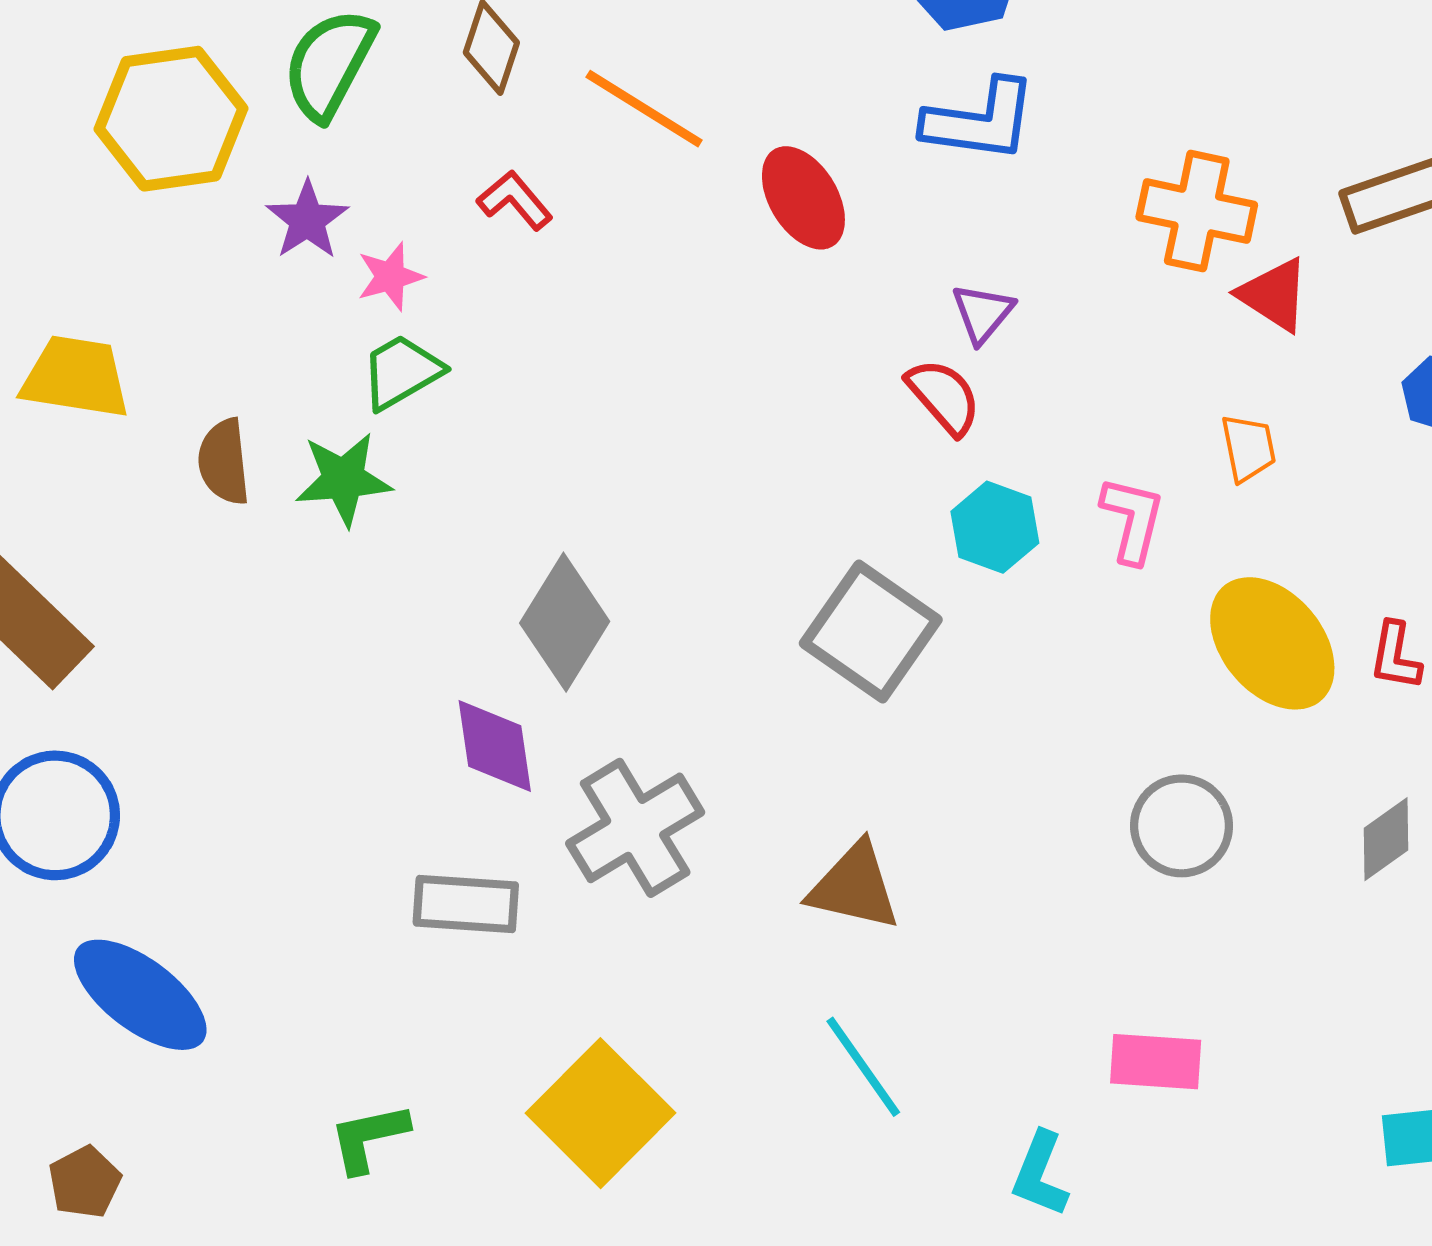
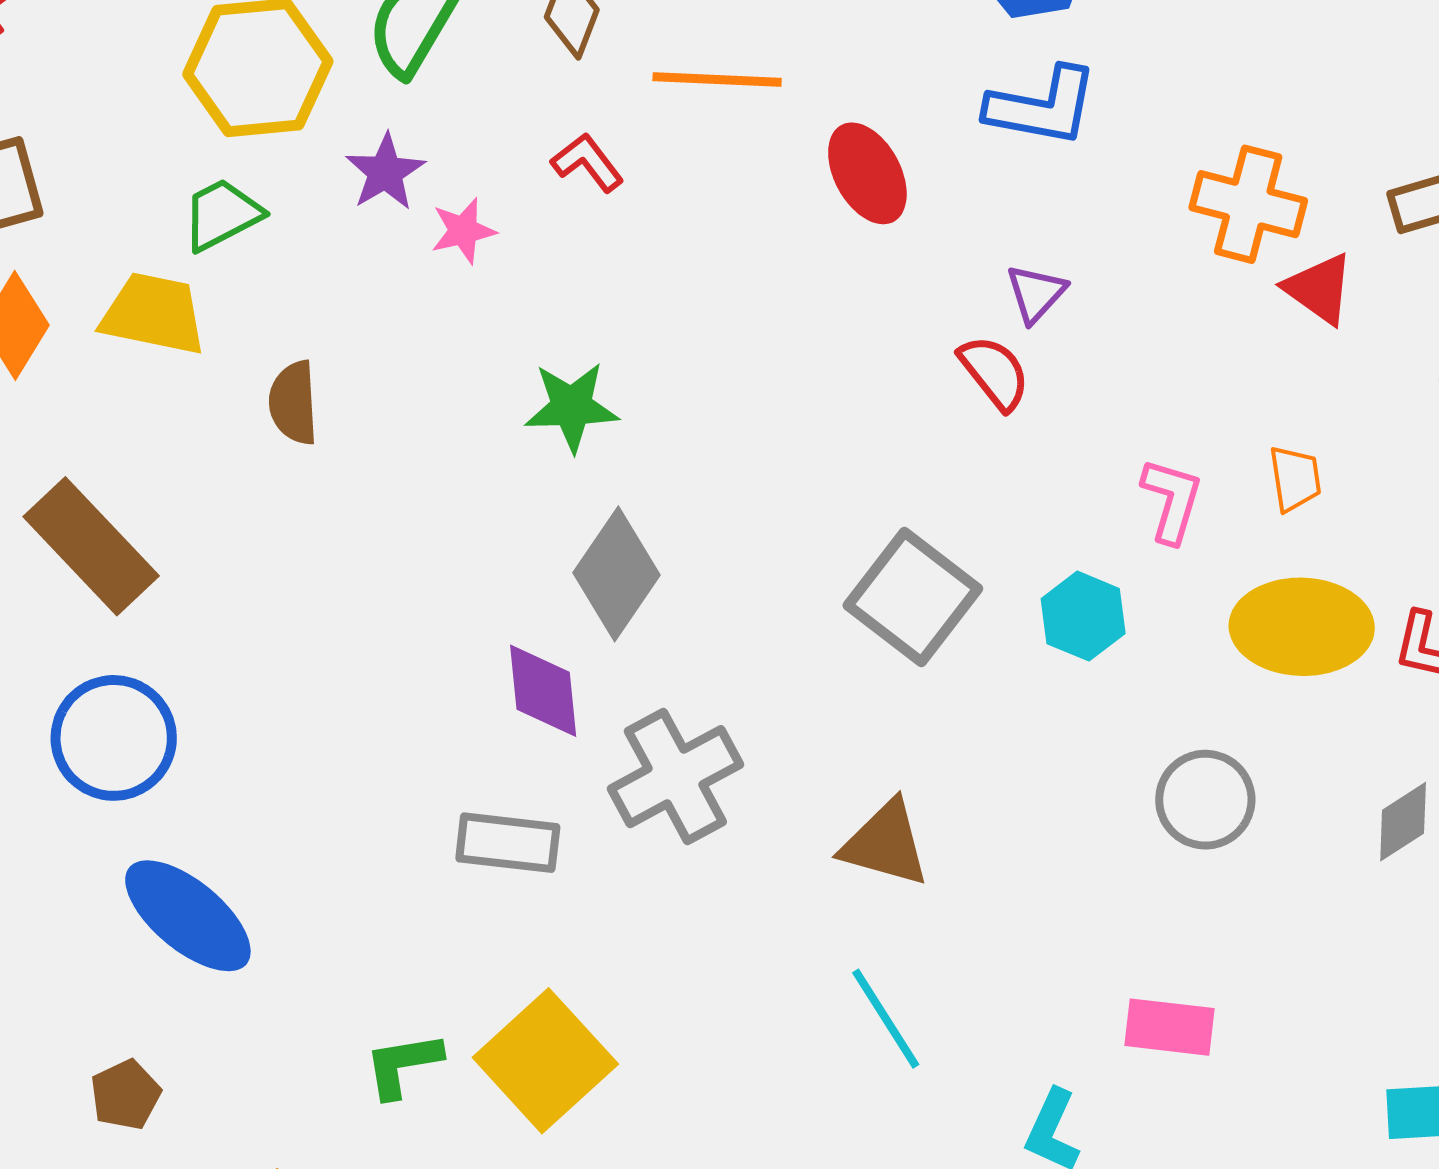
orange line: (644, 109) -> (717, 80), turned -32
green trapezoid: (401, 372) -> (222, 215), moved
orange trapezoid: (1248, 448) -> (1295, 479), moved
green star: (344, 479) -> (572, 407), moved
cyan hexagon: (995, 527) -> (1083, 616), moved
yellow ellipse: (1272, 643) -> (1302, 627), turned -51
yellow square: (600, 1113) -> (545, 1061), moved

